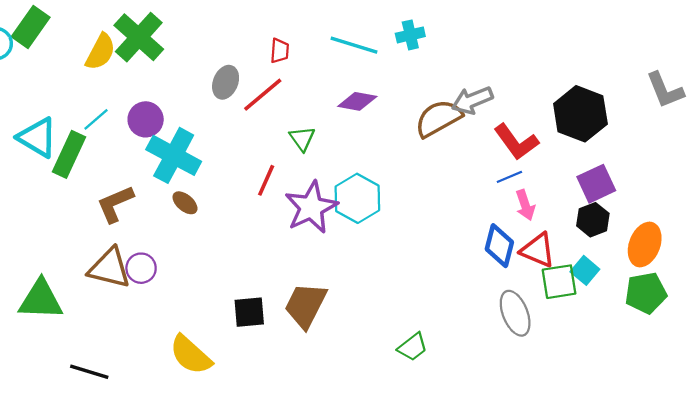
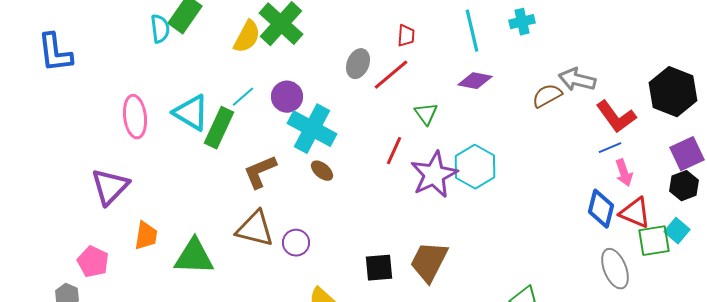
cyan line: (354, 45) -> (472, 31), turned 60
gray arrow: (472, 100) -> (577, 80), turned 36
brown semicircle: (438, 118) -> (547, 96), size x0.7
purple circle: (141, 268) -> (296, 243), moved

